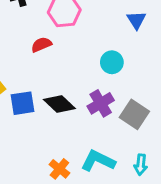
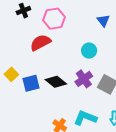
red semicircle: (41, 45) -> (40, 43), size x1.5

